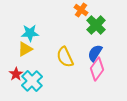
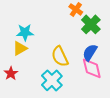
pink diamond: (97, 69) -> (92, 68), turned -50
cyan cross: (32, 81) -> (52, 80), moved

